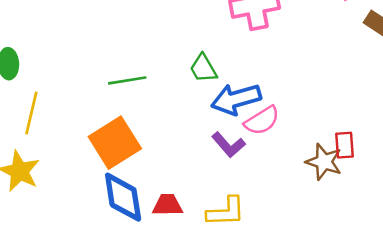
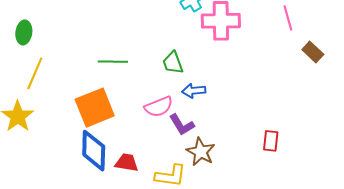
blue arrow: (236, 99) -> (194, 91), size x0.6
pink semicircle: (262, 121) -> (159, 107), moved
brown star: (324, 162) -> (201, 152), moved

